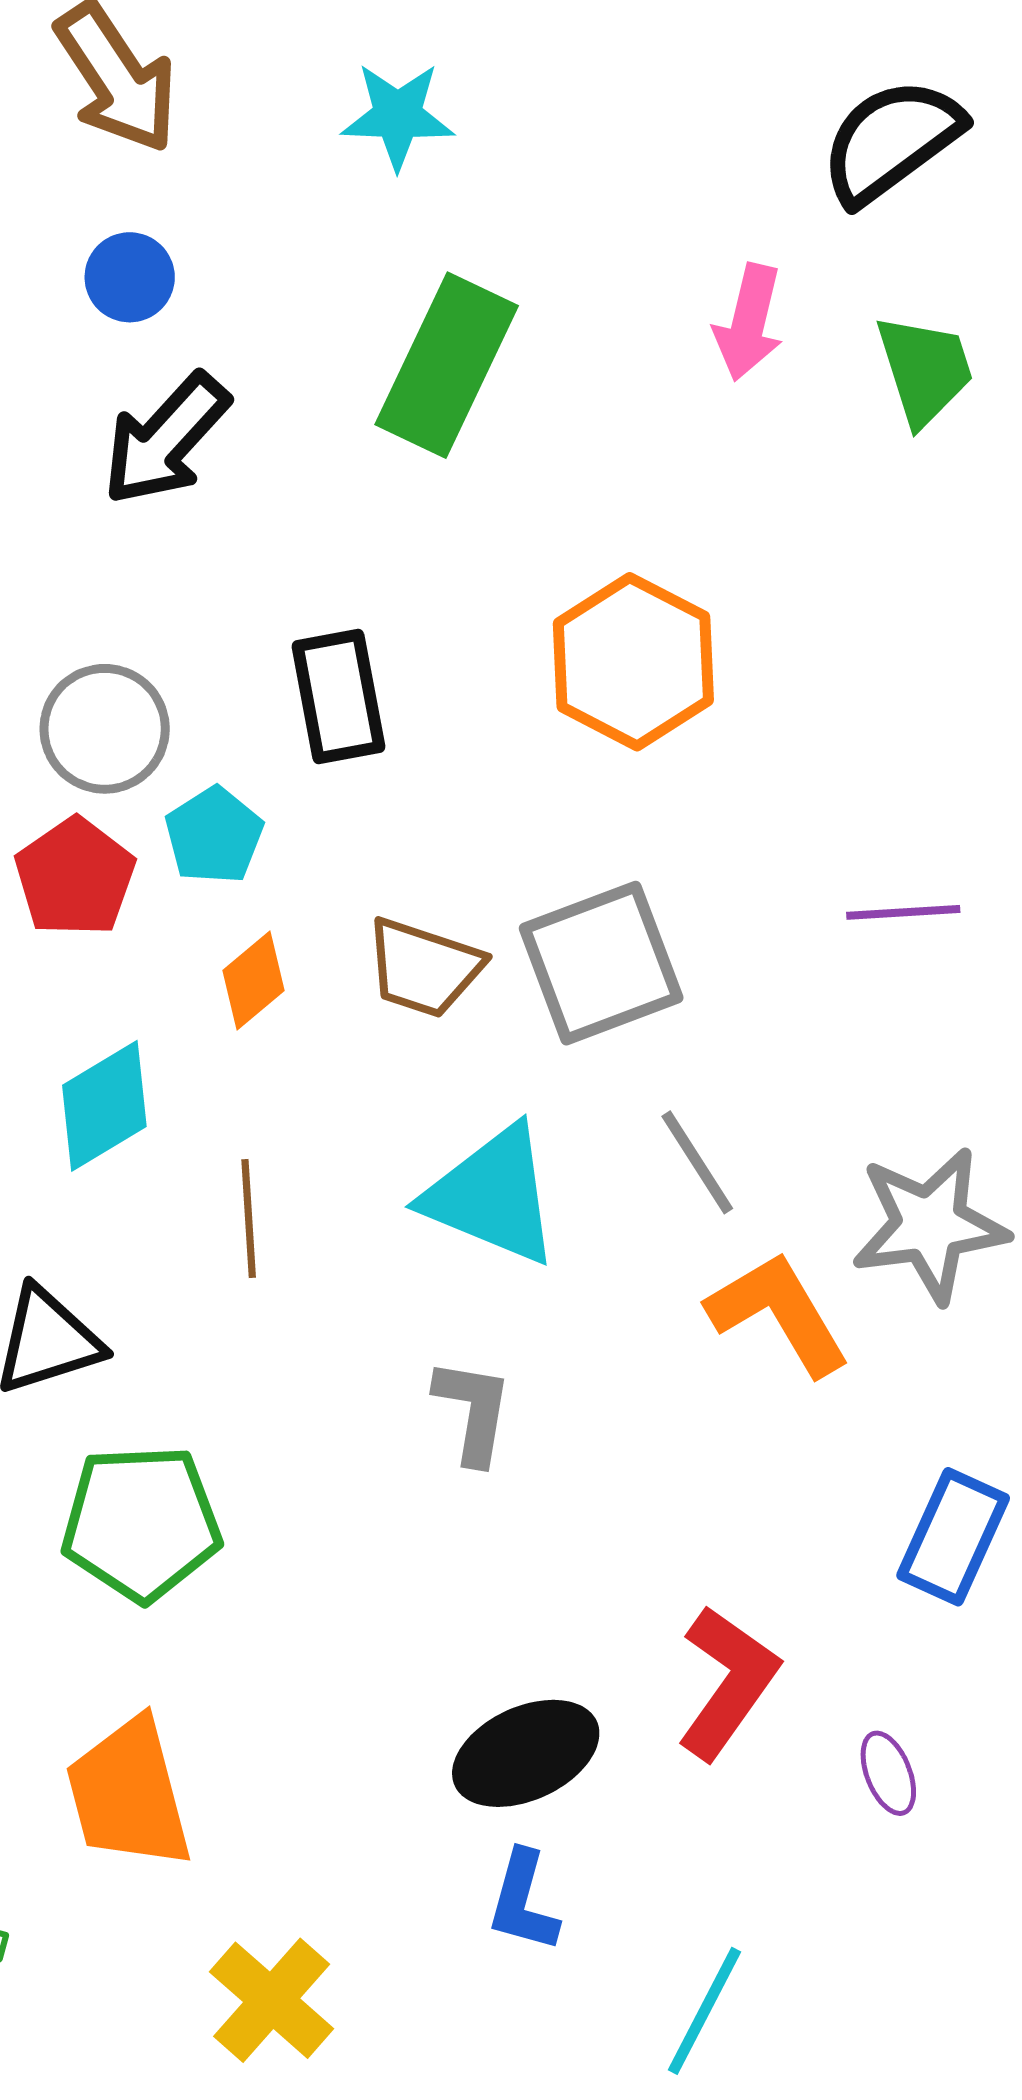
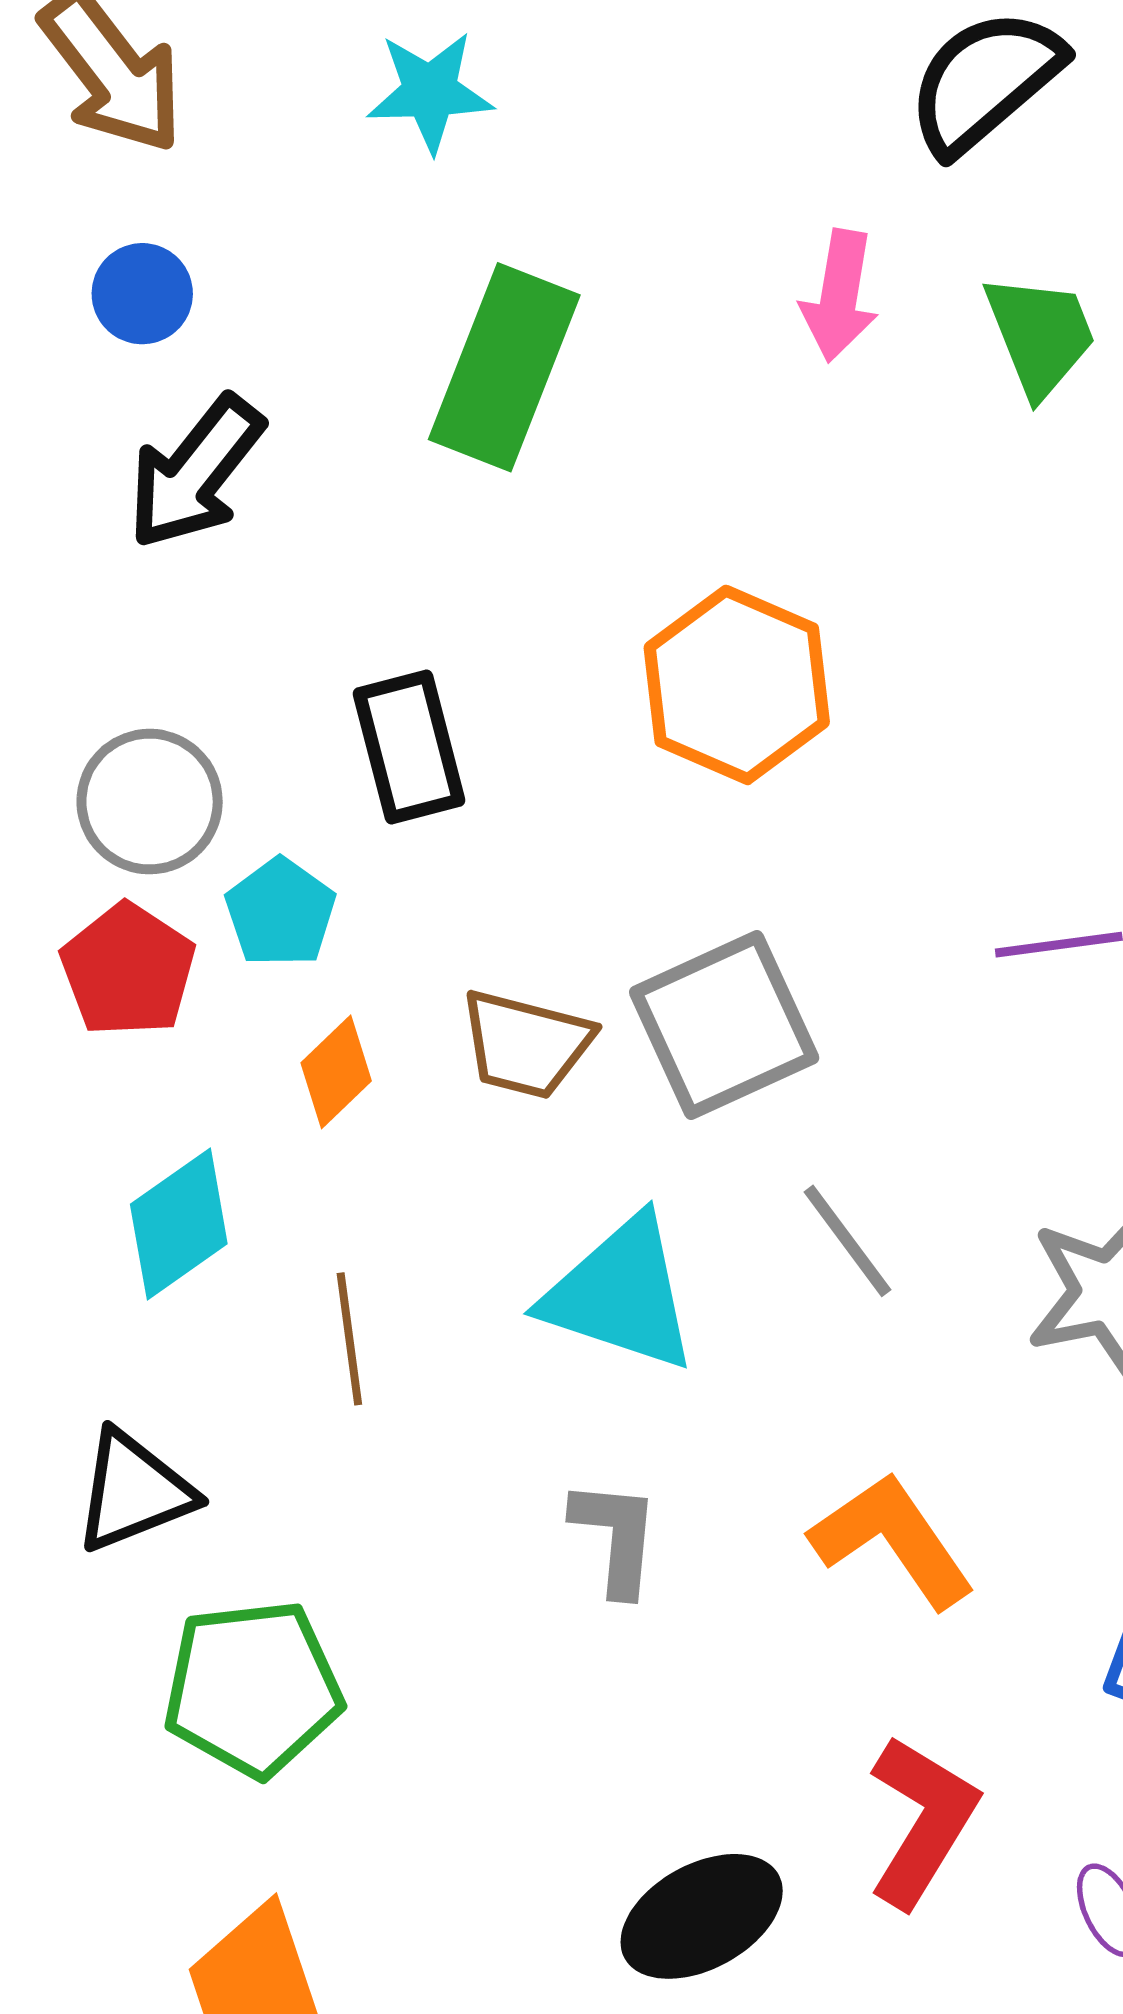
orange L-shape: (779, 1313) -> (893, 1540), moved

